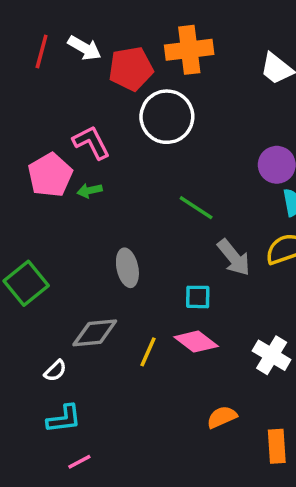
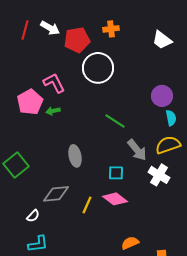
orange cross: (189, 50) -> (111, 29), size x0.6
white cross: (272, 355) -> (159, 175), moved

